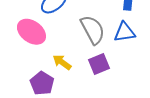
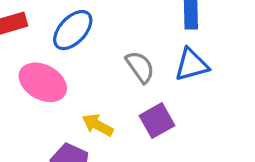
gray semicircle: (93, 30) -> (140, 67), size x0.7

